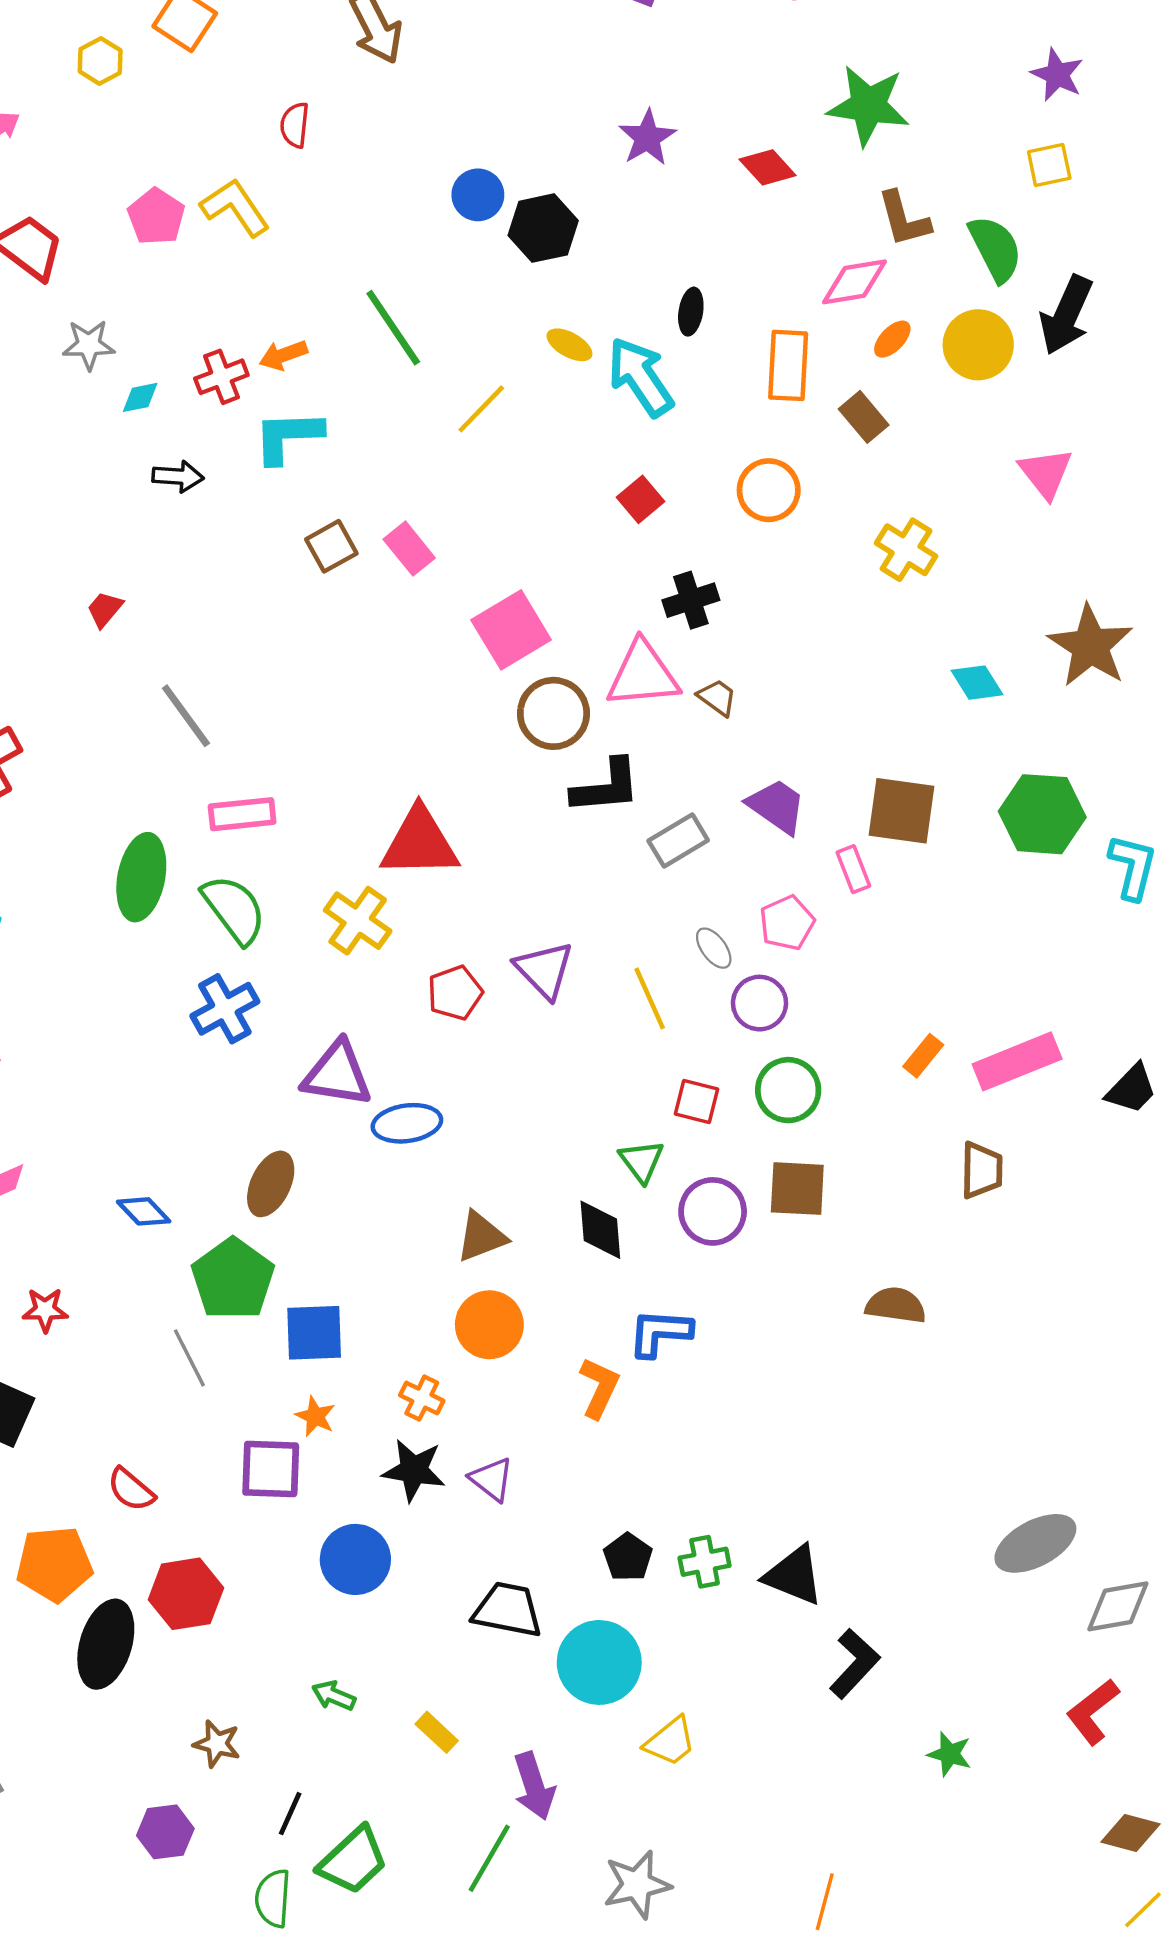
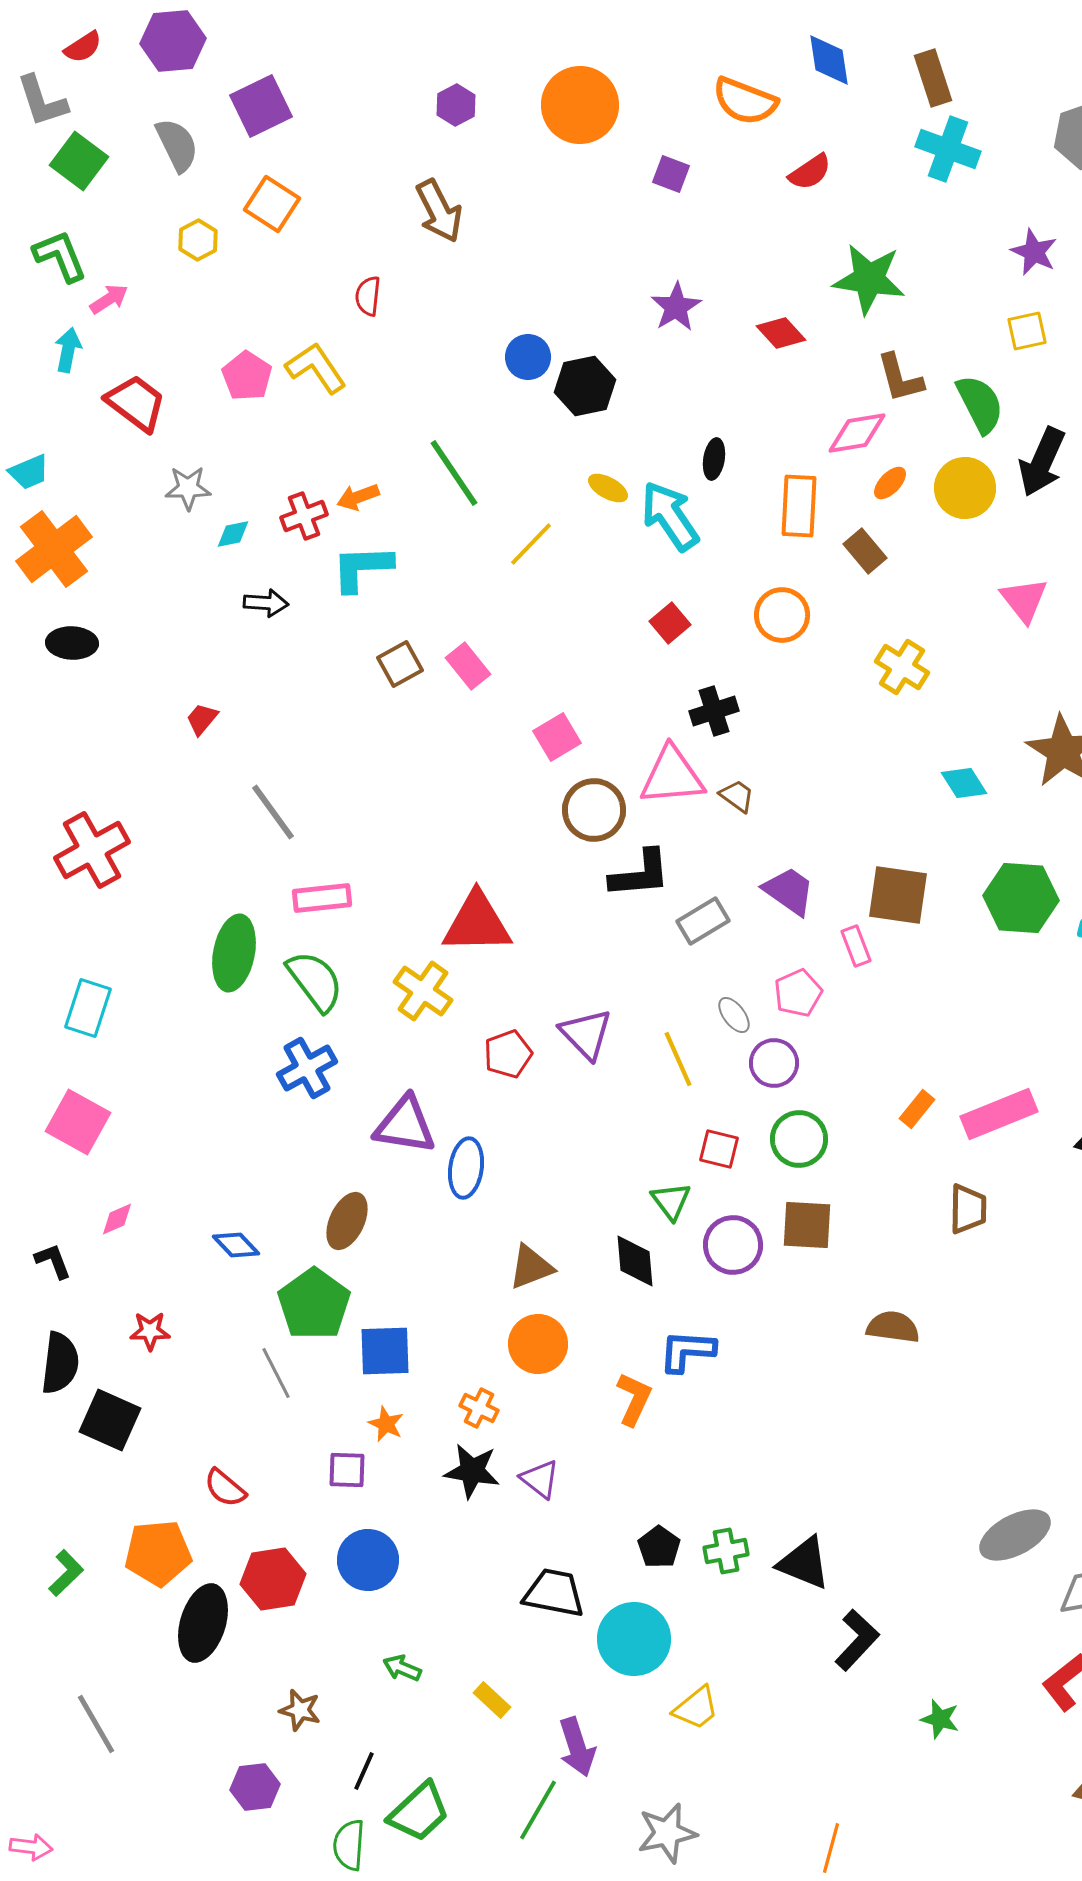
pink square: (511, 630) -> (557, 737), size x0.7
blue ellipse: (407, 1123) -> (466, 1168), turned -74
purple square: (271, 1469) -> (347, 1470), size x0.7
blue circle: (355, 1559) -> (368, 1560), moved

